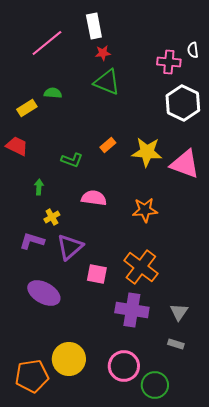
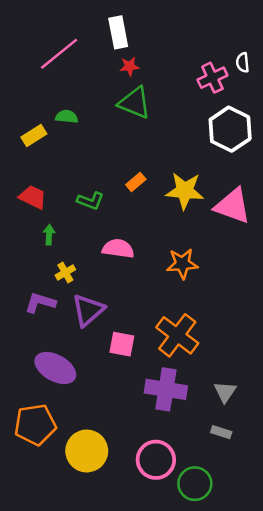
pink cross: (169, 62) -> (212, 78), turned -30
red trapezoid: (17, 146) -> (33, 197), moved
orange pentagon: (32, 376) -> (35, 425), moved

